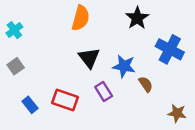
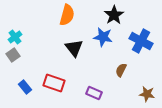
cyan cross: (14, 30) -> (15, 37), moved
blue star: (124, 66) -> (103, 37), moved
brown semicircle: (146, 84) -> (121, 70), turned -120
purple rectangle: (104, 92) -> (94, 93), moved, turned -35

